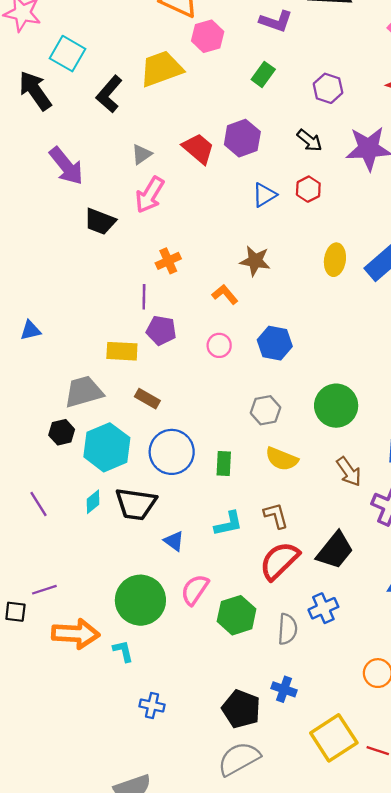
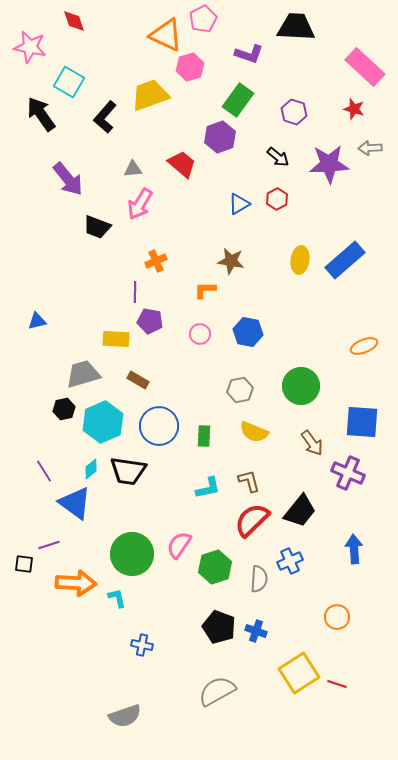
green rectangle: (263, 74) -> (238, 100), size x1.5
purple hexagon: (242, 138) -> (220, 137), moved
gray triangle: (142, 154) -> (133, 169), turned 30
orange L-shape: (225, 294) -> (205, 290), turned -50
blue triangle: (174, 541) -> (75, 503), moved, size x1.8
black pentagon: (241, 709) -> (219, 627), moved

